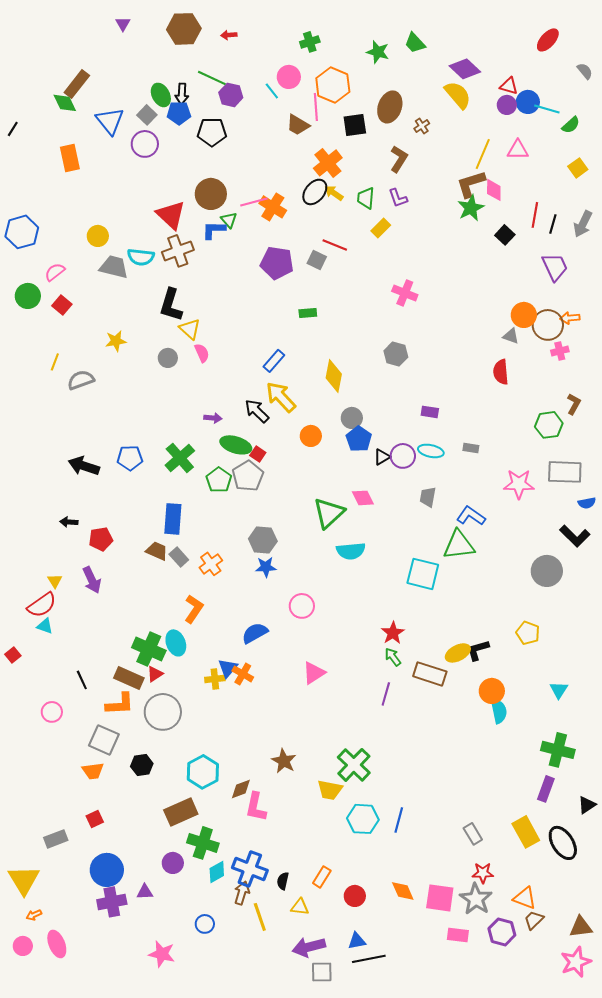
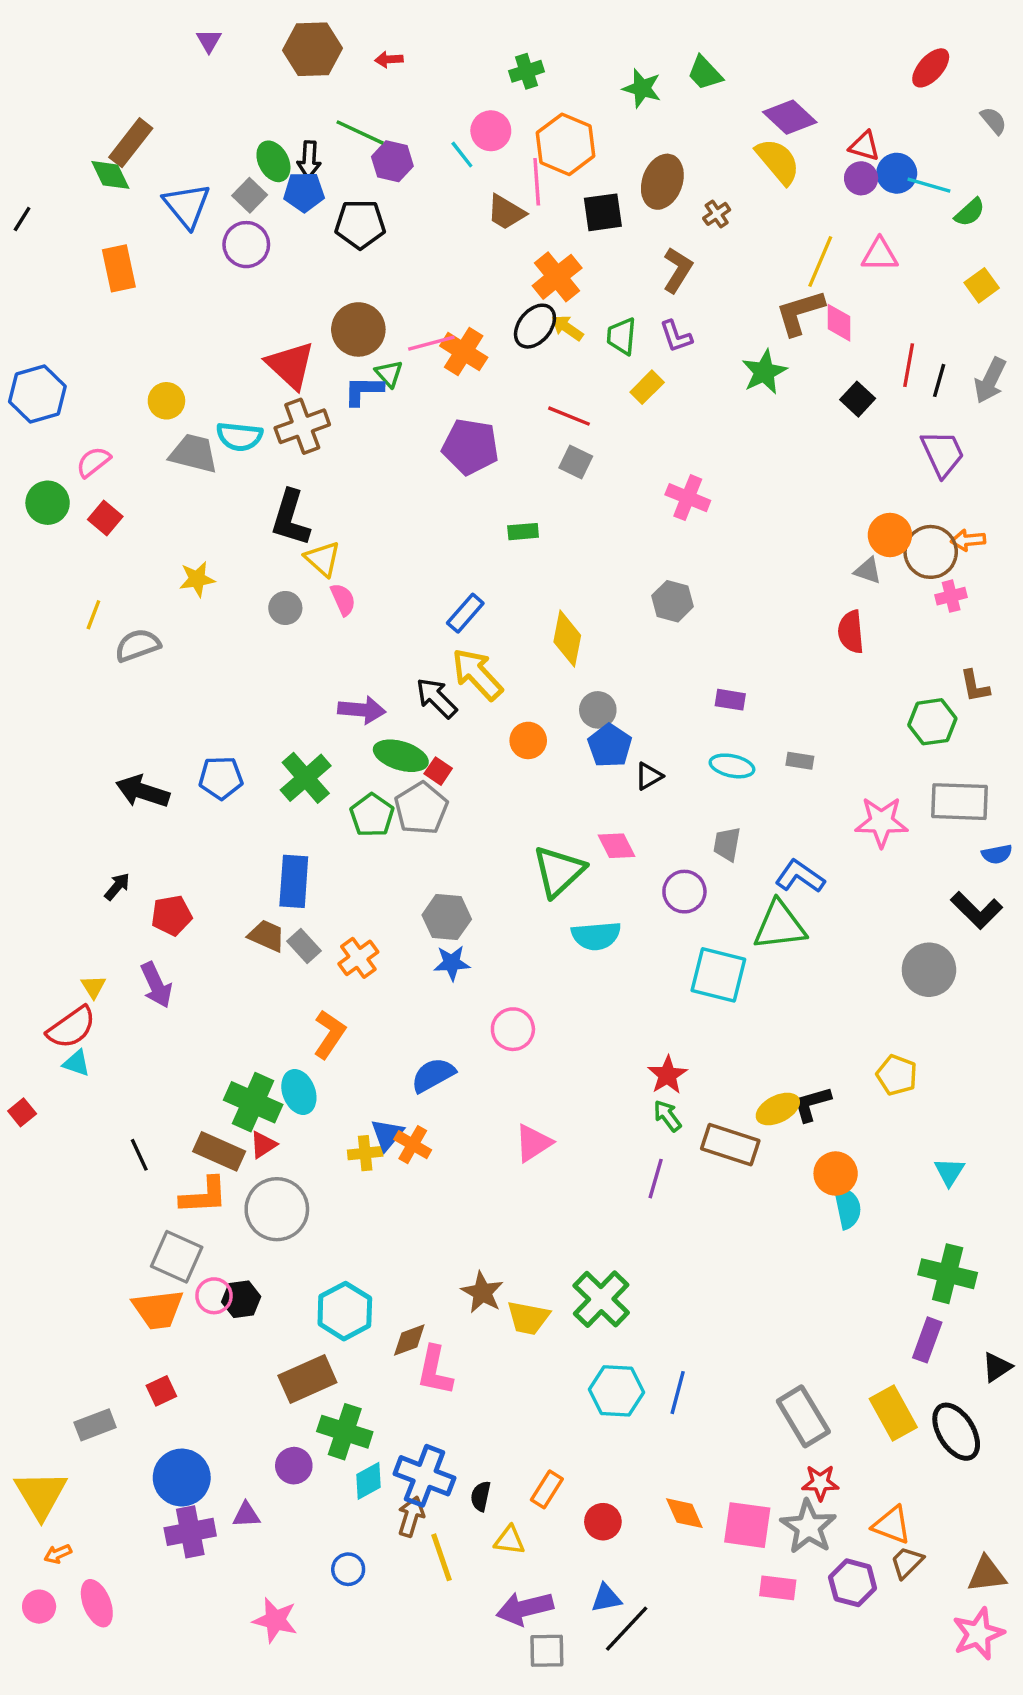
green star: (471, 208) -> (764, 372), moved
gray square: (317, 260) -> (576, 462), moved
brown L-shape: (574, 404) -> (975, 686), turned 140
purple arrow: (213, 418) -> (362, 710), size x1.5
purple circle: (403, 456) -> (684, 892), moved
black arrow: (69, 522) -> (117, 887), turned 126
pink circle: (52, 712) -> (214, 1296), moved
orange trapezoid: (93, 771) -> (158, 1309), size x1.4
yellow trapezoid: (330, 790) -> (528, 1318), moved
gray rectangle: (473, 834) -> (803, 1416), size x1.6
black line: (369, 959) -> (627, 1629), turned -36

